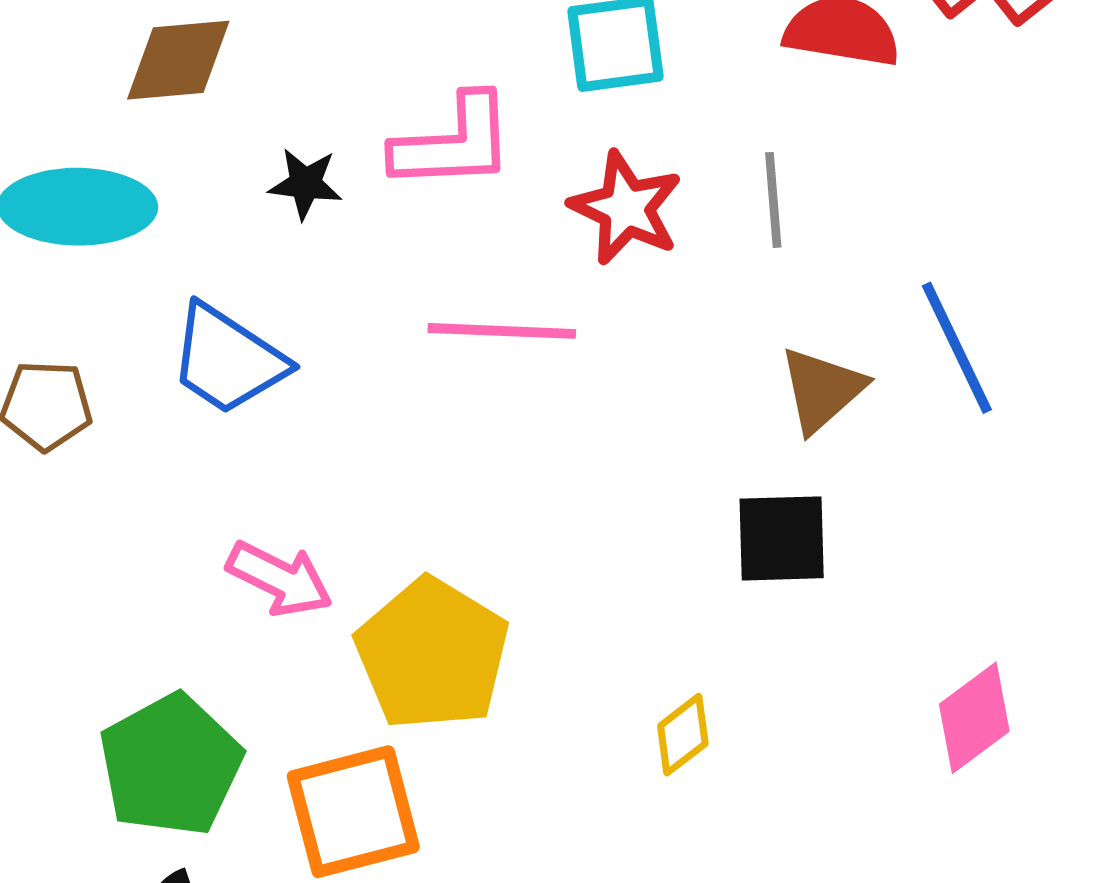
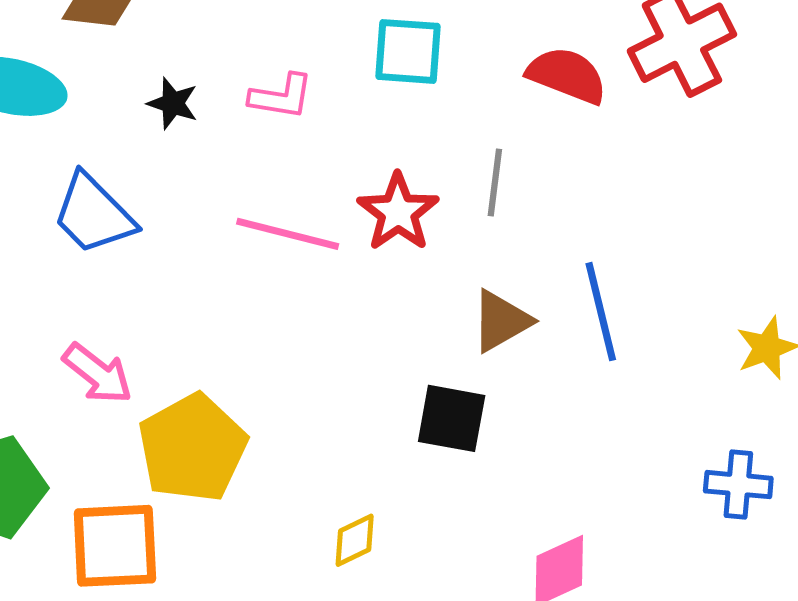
pink L-shape: (453, 143) -> (281, 96), size x0.7
red star: (626, 208) -> (398, 212), moved

